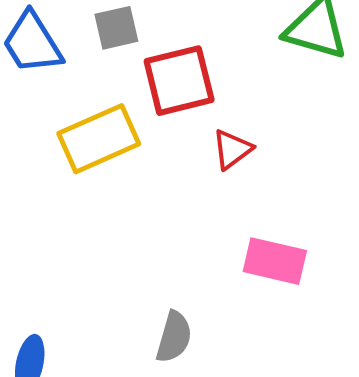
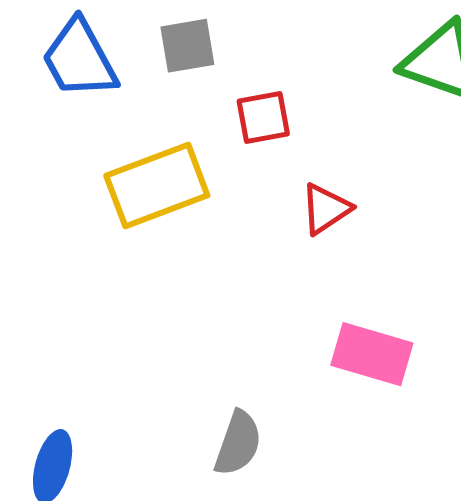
red square: (179, 81) -> (263, 118), size x0.6

